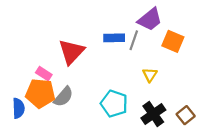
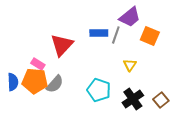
blue semicircle: (18, 108) -> (13, 82), moved

